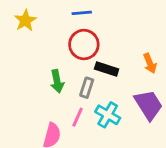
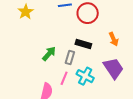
red circle: (84, 45) -> (88, 13), moved
green arrow: (57, 81) -> (49, 54), turned -126

